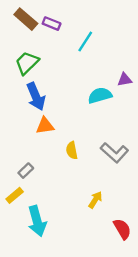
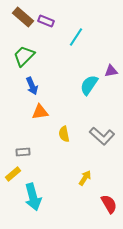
cyan semicircle: (100, 95) -> (89, 85), turned -40
blue arrow: (36, 97) -> (32, 86), size x0.7
gray rectangle: (26, 171) -> (23, 152), turned 40

